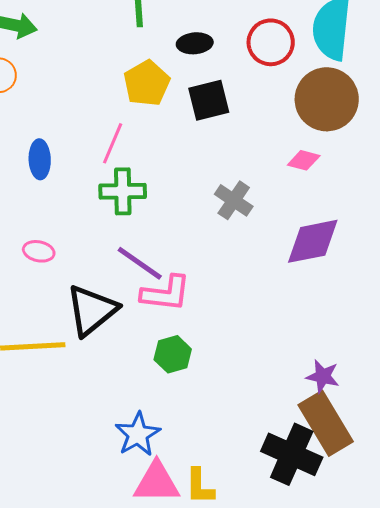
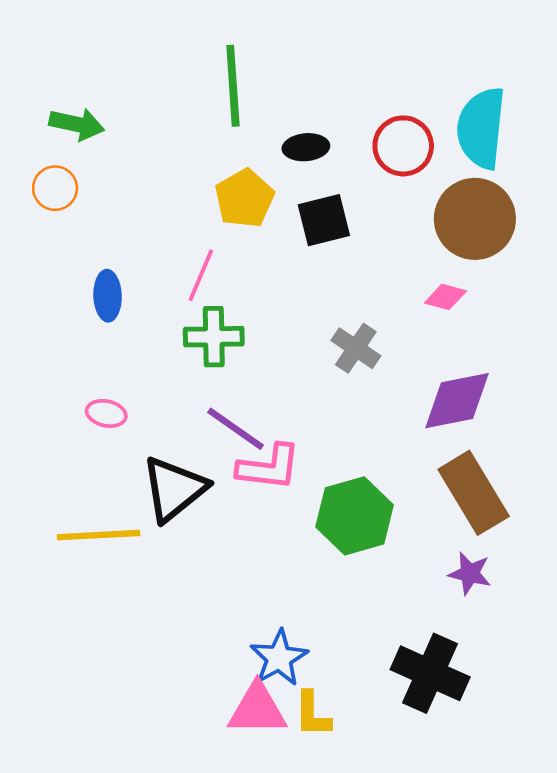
green hexagon: (173, 354) -> (355, 516), moved, size x1.6
brown rectangle: (326, 423) -> (474, 493), moved
blue star: (138, 434) -> (279, 658), moved

